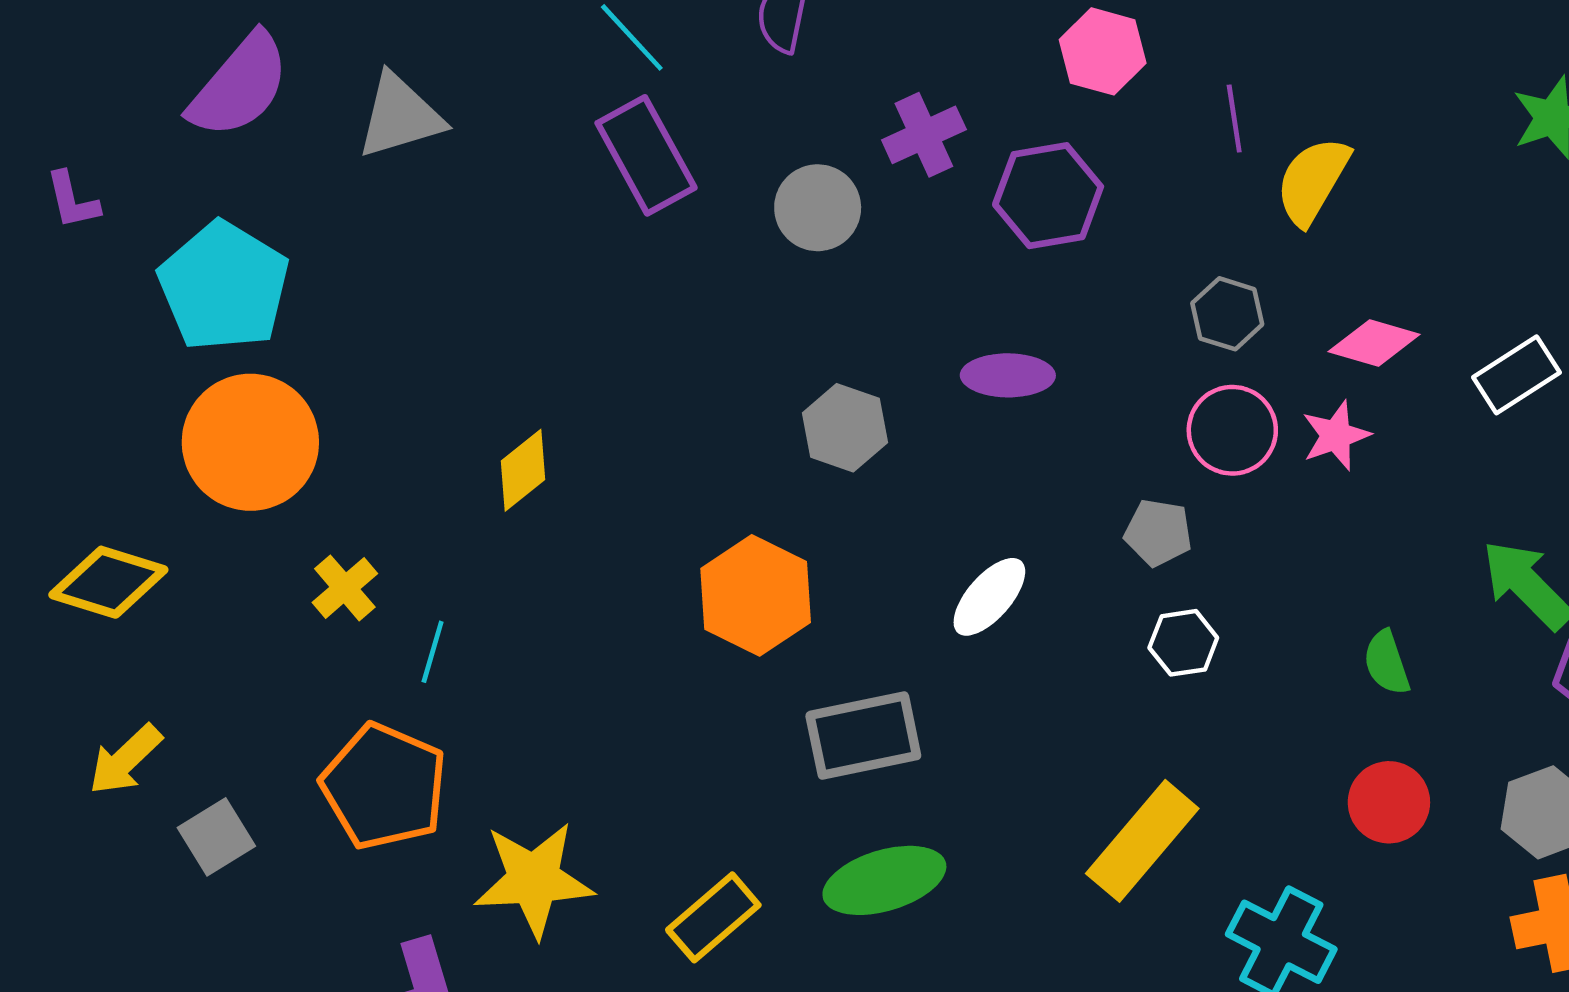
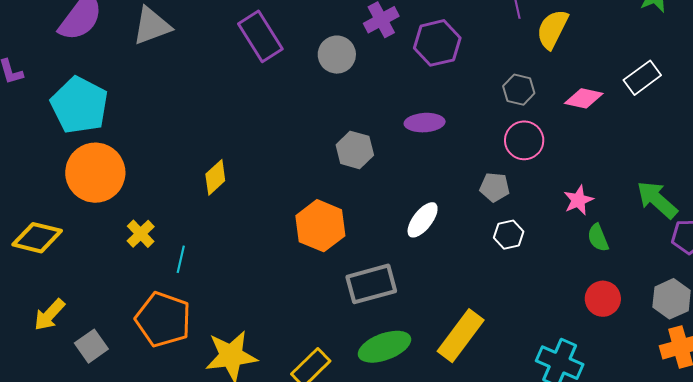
white rectangle: (1516, 375) -> (642, 78), moved
pink star: (1336, 435) -> (578, 200), moved
yellow rectangle: (1142, 841) -> (461, 336), moved

